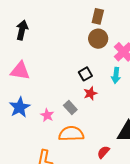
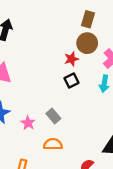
red star: (90, 93) -> (71, 59), moved
orange semicircle: (71, 134) -> (53, 144), size x0.7

